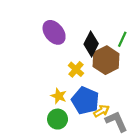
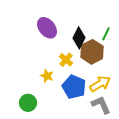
yellow star: (59, 96) -> (47, 76), moved
yellow arrow: (101, 111) -> (100, 84), moved, size x1.5
green circle: (58, 119) -> (28, 103), moved

